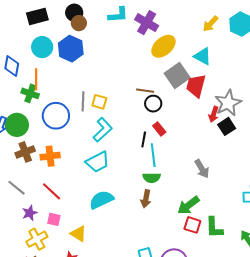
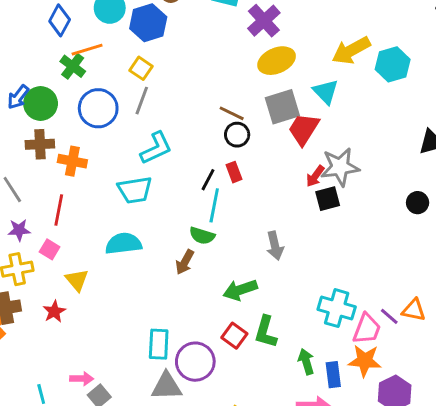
yellow arrow: (211, 24) -> (351, 51), size x1.5
orange line: (36, 79) -> (87, 50), turned 55
yellow square: (99, 102) -> (141, 68), moved
red line: (52, 191) -> (59, 210), turned 40
red square: (192, 225) -> (234, 336), moved

